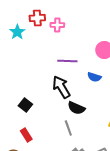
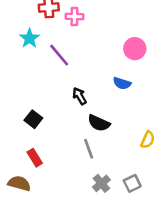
cyan star: (17, 32) -> (30, 38), moved
purple line: (67, 61) -> (59, 55), moved, turned 48
black arrow: (61, 87) -> (80, 96), size x0.6

